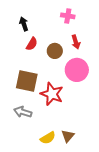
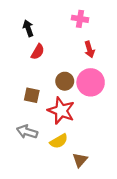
brown circle: (55, 51) -> (65, 81), moved
brown square: (27, 81) -> (32, 95), size x0.6
yellow semicircle: (48, 138) -> (59, 141), moved

